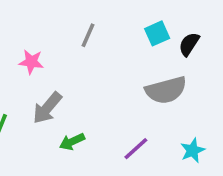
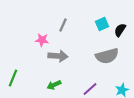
pink star: (31, 62) -> (42, 40), moved
gray arrow: (47, 108) -> (58, 56), moved, turned -126

